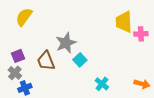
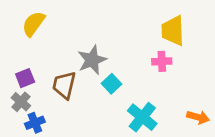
pink cross: (141, 34) -> (162, 61), moved
brown trapezoid: (46, 61) -> (64, 85), turned 35
cyan cross: (102, 84) -> (142, 117), size x1.5

